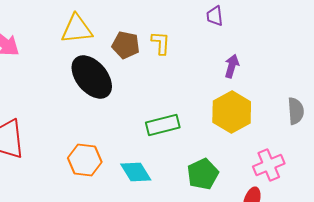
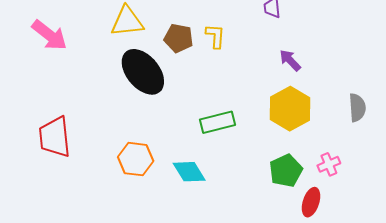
purple arrow: (232, 66) -> (290, 60), turned -60
pink cross: (269, 165) -> (329, 164), size x0.7
green pentagon: (203, 174) -> (286, 171), moved

